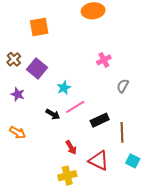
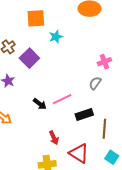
pink cross: (104, 60) -> (104, 62), moved
gray semicircle: (123, 86) -> (95, 83), moved
cyan star: (64, 88) -> (56, 37), moved

